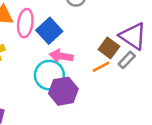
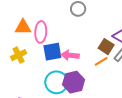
blue square: (49, 31) -> (52, 52), moved, turned 36
cyan circle: (49, 75) -> (56, 82), moved

